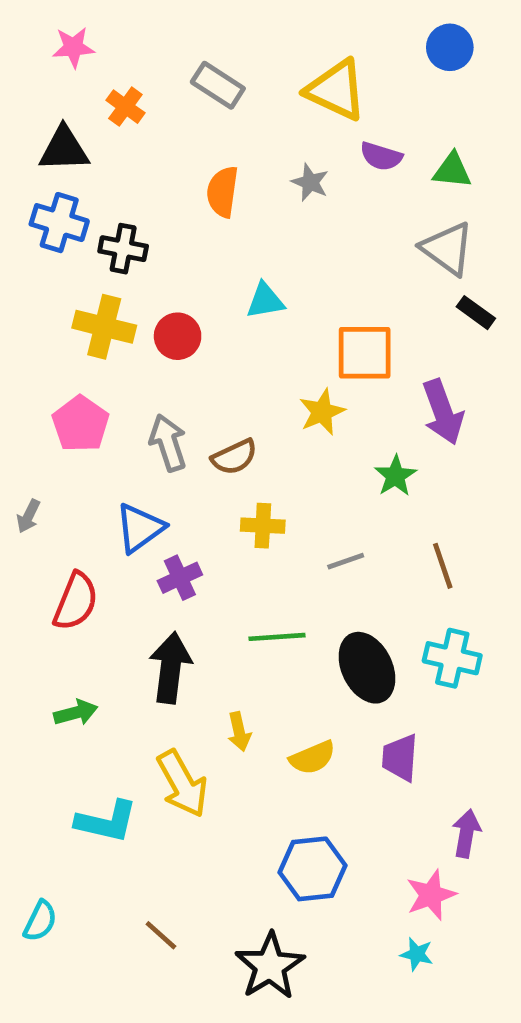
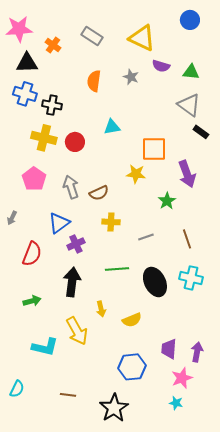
pink star: (73, 47) -> (19, 29), moved, size x1.5
yellow star: (322, 412) -> (136, 174), turned 30
purple trapezoid: (400, 758) -> (169, 349), moved
brown line: (161, 935) -> (68, 395), turned -35

